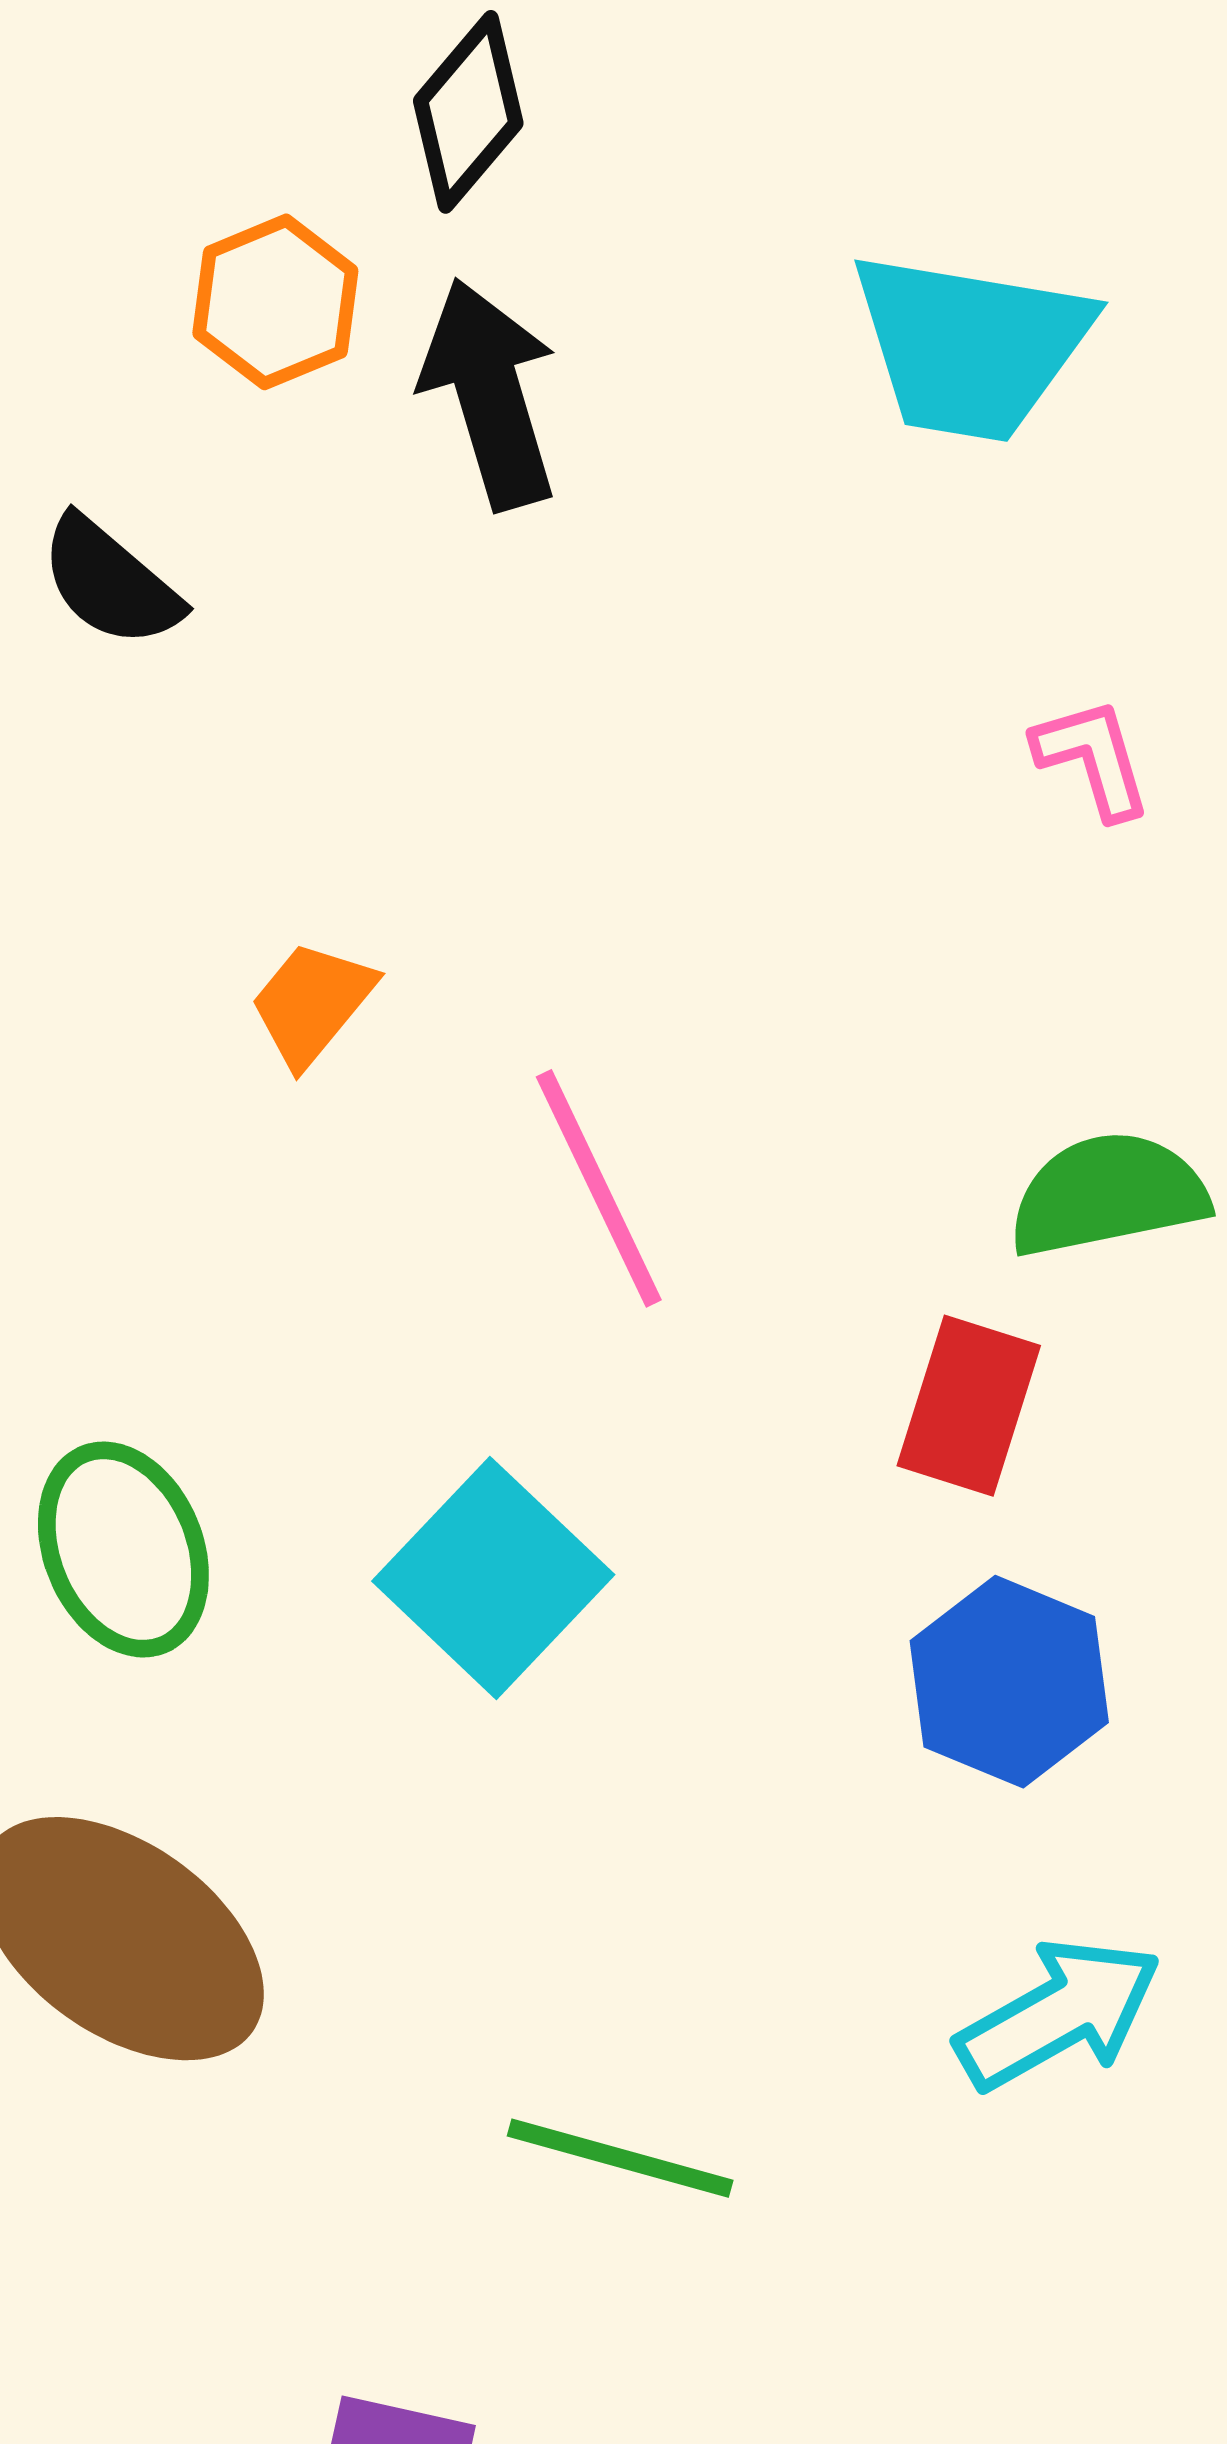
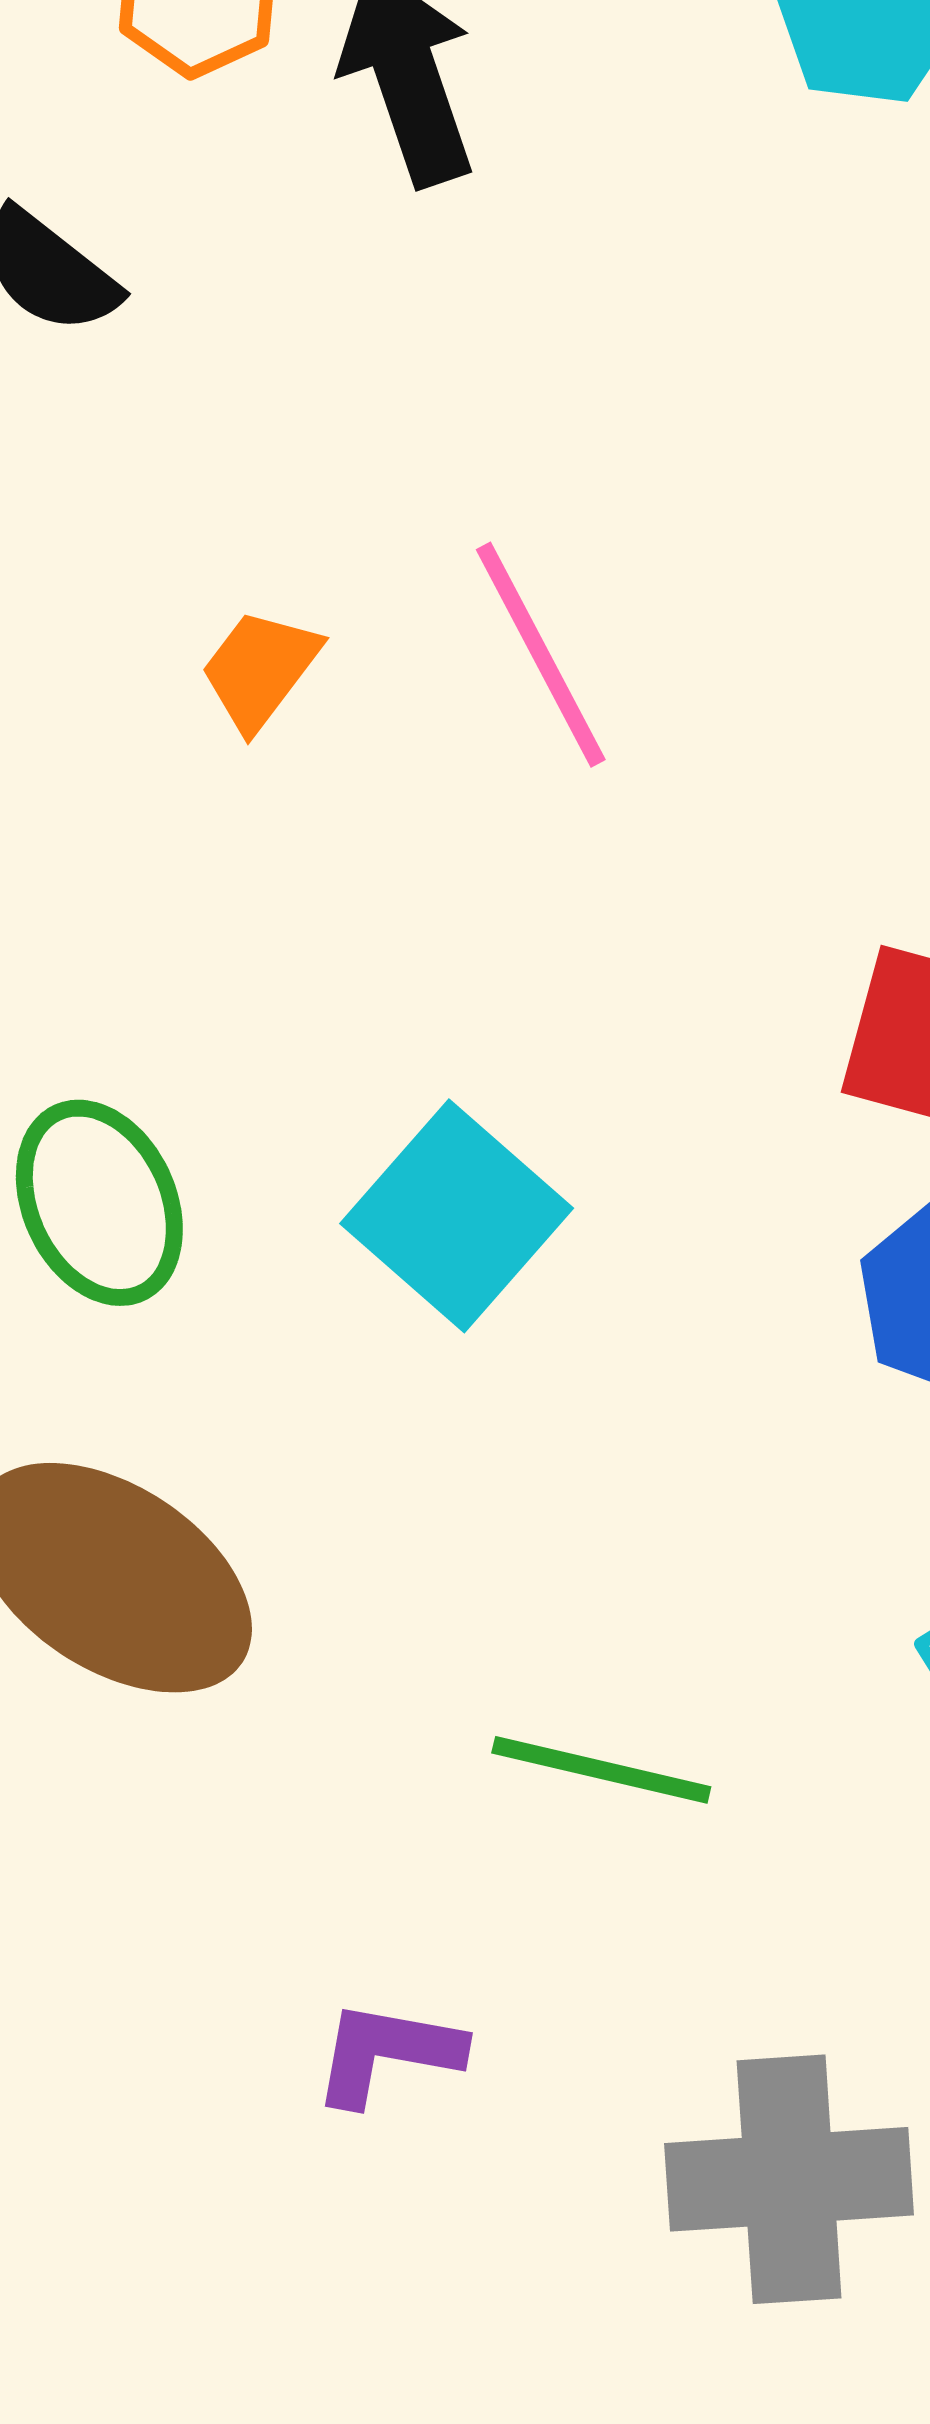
pink line: (599, 1188) -> (541, 655), moved

